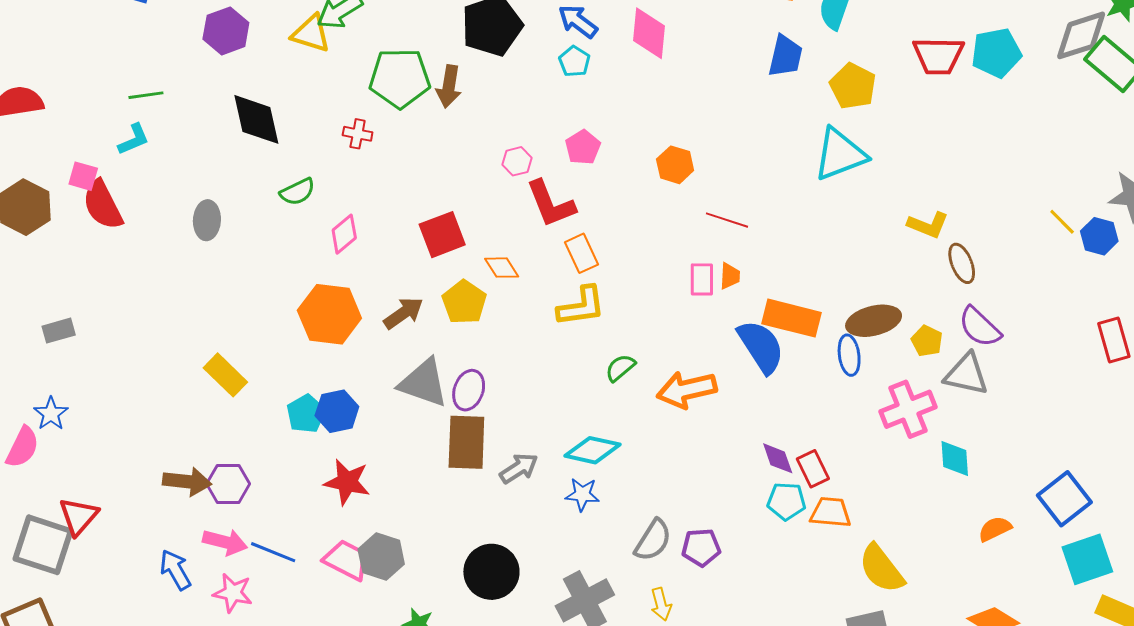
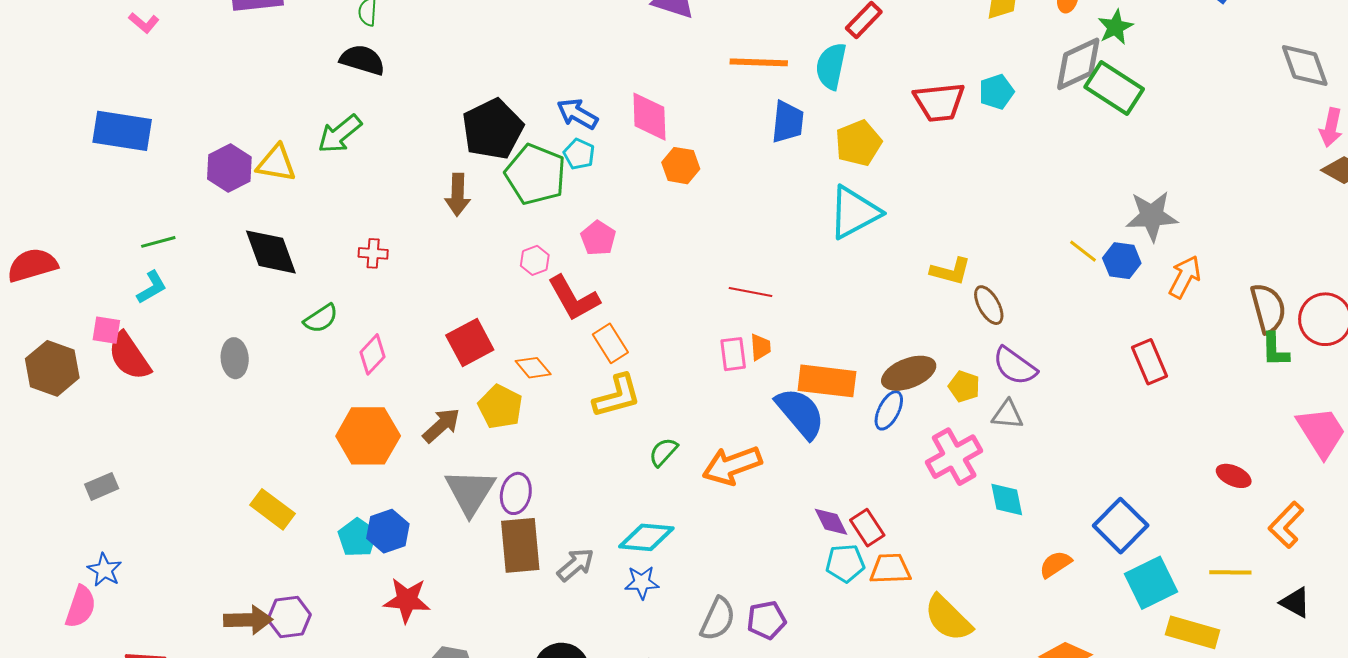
yellow triangle: (311, 34) -> (276, 163), moved
cyan pentagon: (996, 53) -> (996, 92), size x0.7
green pentagon: (400, 78) -> (536, 174), moved, turned 30
yellow pentagon: (853, 86) -> (858, 143), turned 30
orange hexagon: (675, 165) -> (681, 166), moved
blue ellipse: (849, 355) -> (889, 410), turned 42
gray triangle: (966, 374) -> (1008, 415), size x0.7
gray triangle: (423, 383) -> (470, 492), turned 50

